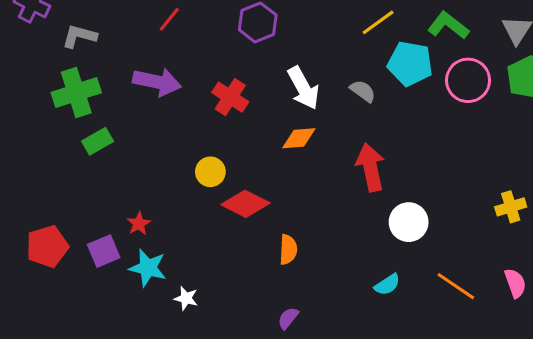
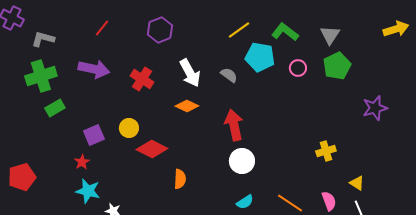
pink circle: (468, 80) -> (298, 68), size x0.6
orange diamond: (299, 138) -> (187, 106), turned 30
white circle: (409, 222) -> (242, 161), moved
purple square: (104, 251) -> (94, 135), moved

